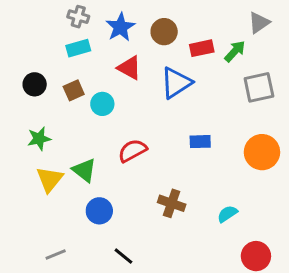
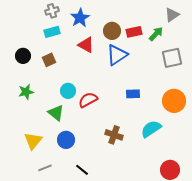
gray cross: (78, 17) -> (52, 11), turned -32
brown circle: (164, 32) -> (112, 31), moved
cyan circle: (102, 104) -> (68, 91), moved
yellow triangle: (50, 179) -> (33, 141), moved
cyan semicircle: (227, 214) -> (151, 129), moved, size x1.5
gray line: (56, 255) -> (45, 168), moved

